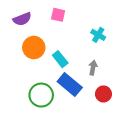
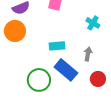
orange circle: (34, 48) -> (15, 31), moved
cyan rectangle: (60, 59) -> (57, 46), turned -56

